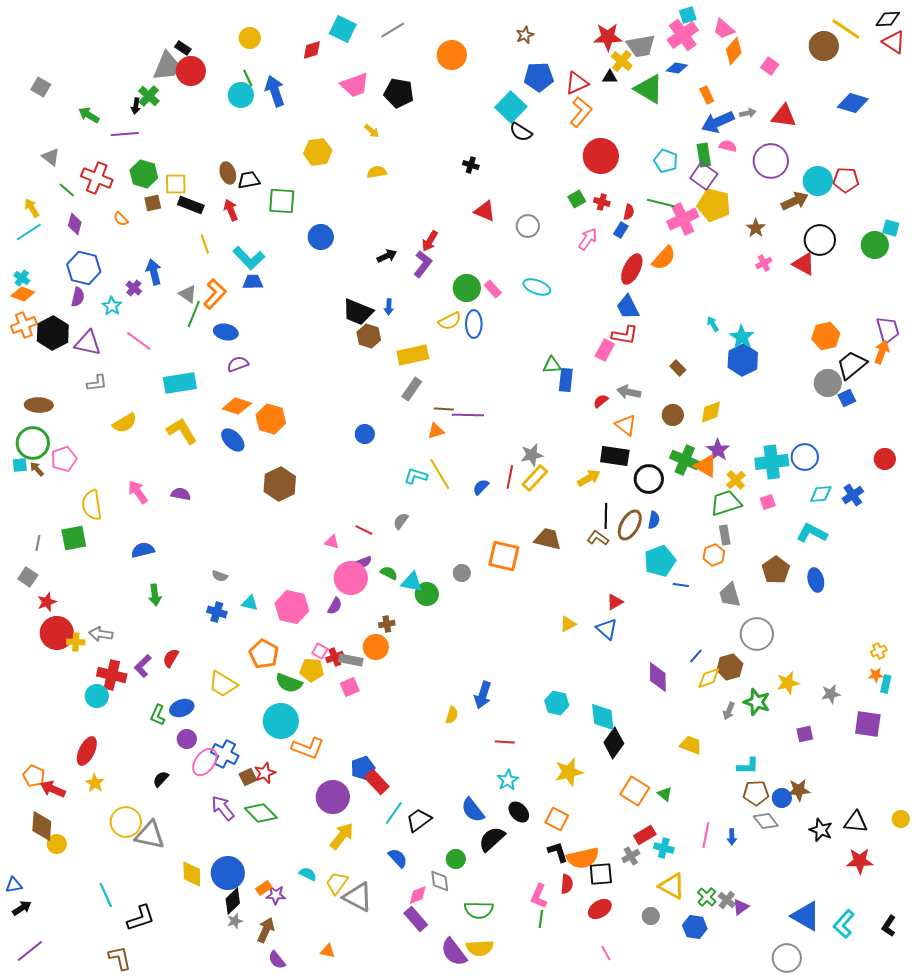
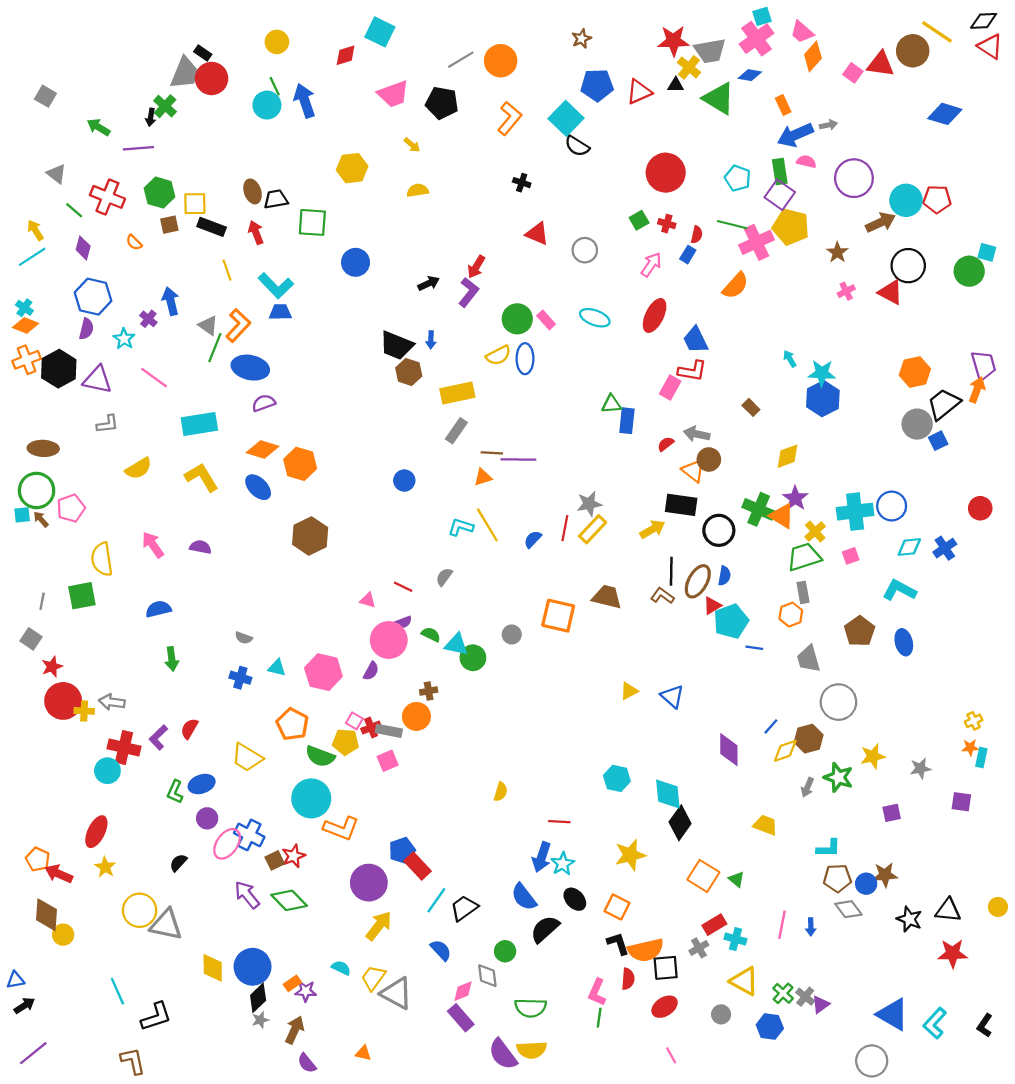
gray line: (393, 30) -> (461, 60), moved
orange L-shape: (581, 112) -> (509, 118), moved
red triangle: (784, 116) -> (881, 64), moved
red ellipse: (632, 269) -> (655, 315), moved
blue ellipse: (226, 332) -> (250, 368), size x1.4
cyan star: (742, 337) -> (822, 373), turned -30
brown circle: (673, 415) -> (709, 459), moved
red triangle: (615, 602) -> (712, 606), moved
blue arrow: (483, 695) -> (542, 857), moved
purple square: (868, 724) -> (961, 802), size x0.7

